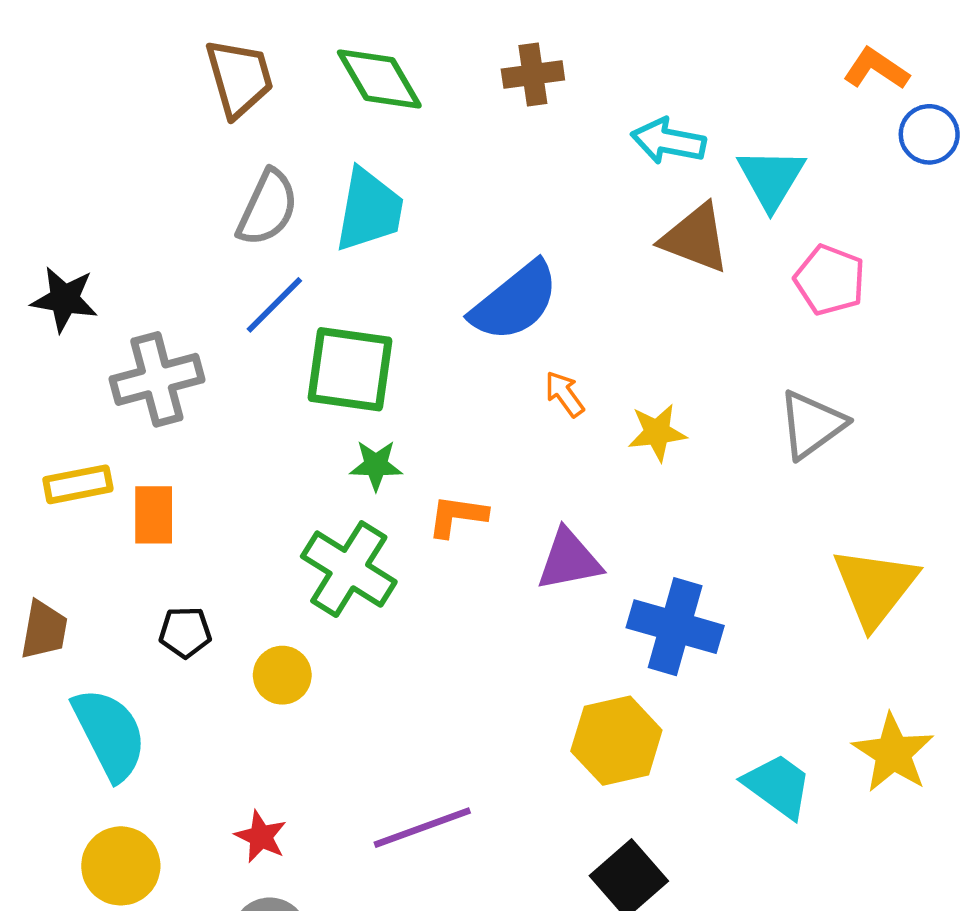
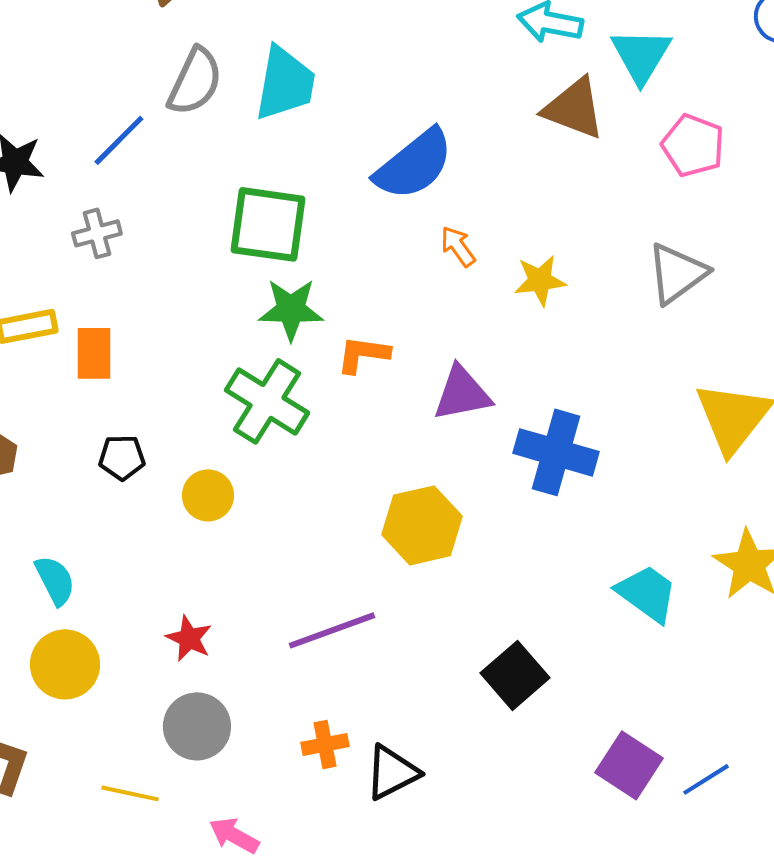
blue line: (274, 305) -> (119, 140), moved
gray cross: (157, 379) -> (97, 233), size x0.6
green star: (376, 465) -> (291, 309), size x1.4
cyan semicircle: (110, 734) -> (55, 580), moved, size x0.6
yellow hexagon: (616, 741) -> (422, 525), moved

